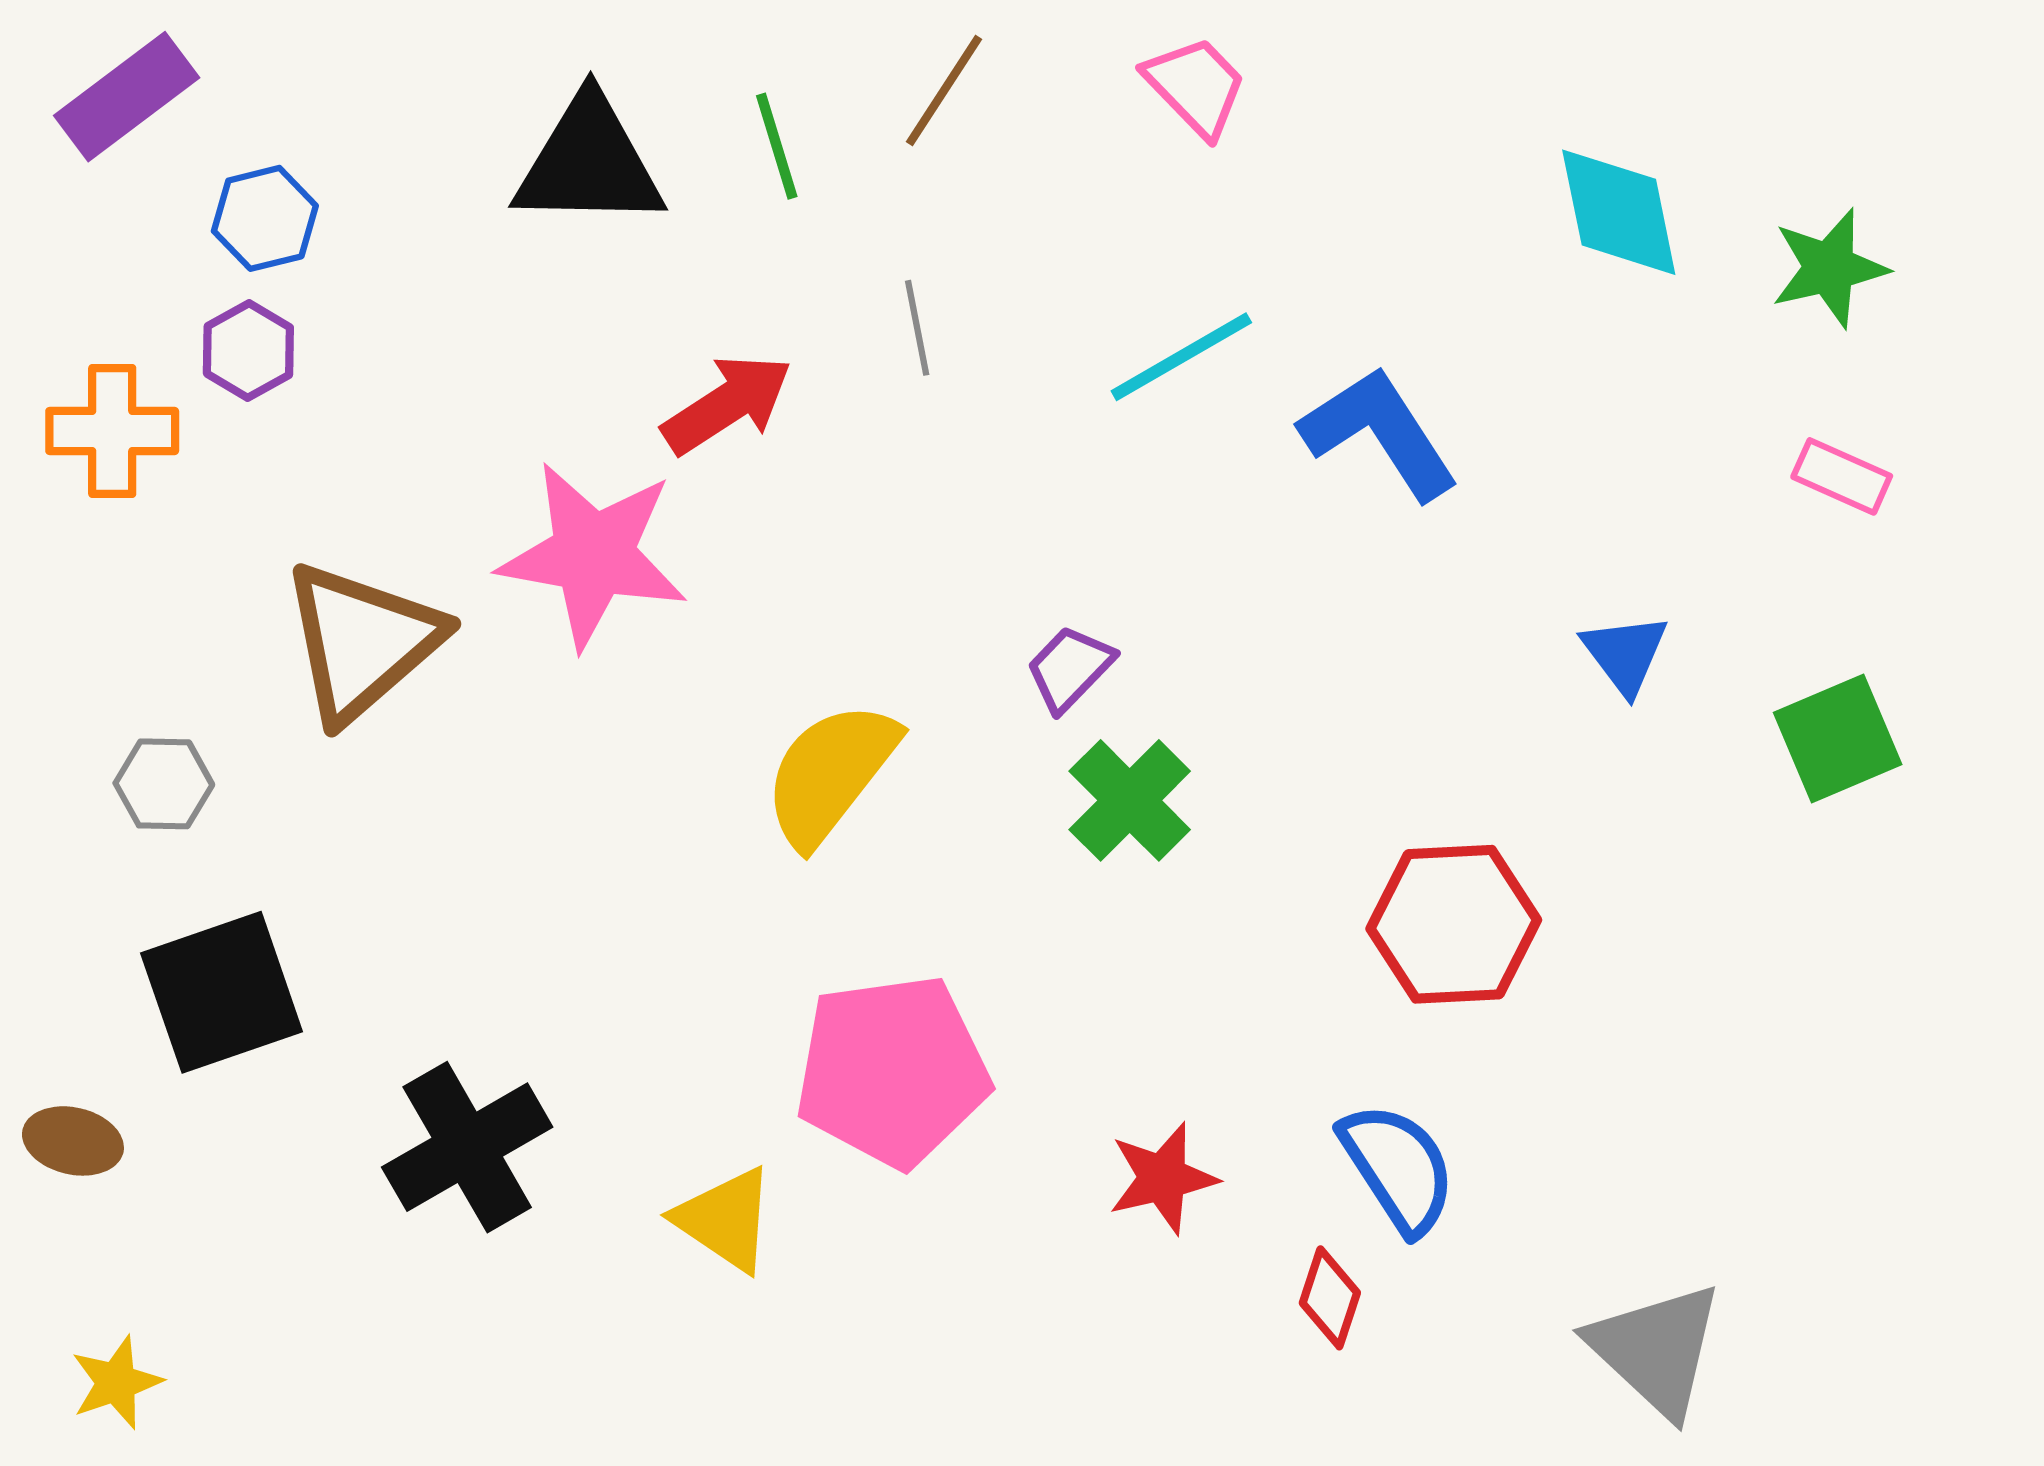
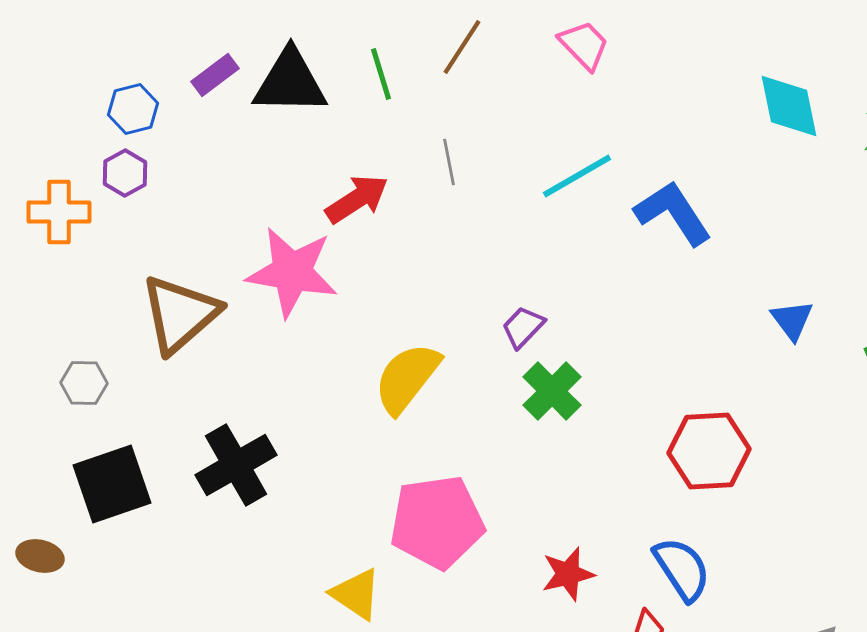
purple rectangle: (127, 97) -> (215, 75), moved, size x0.7
black cross: (467, 1147) -> (236, 465), moved

